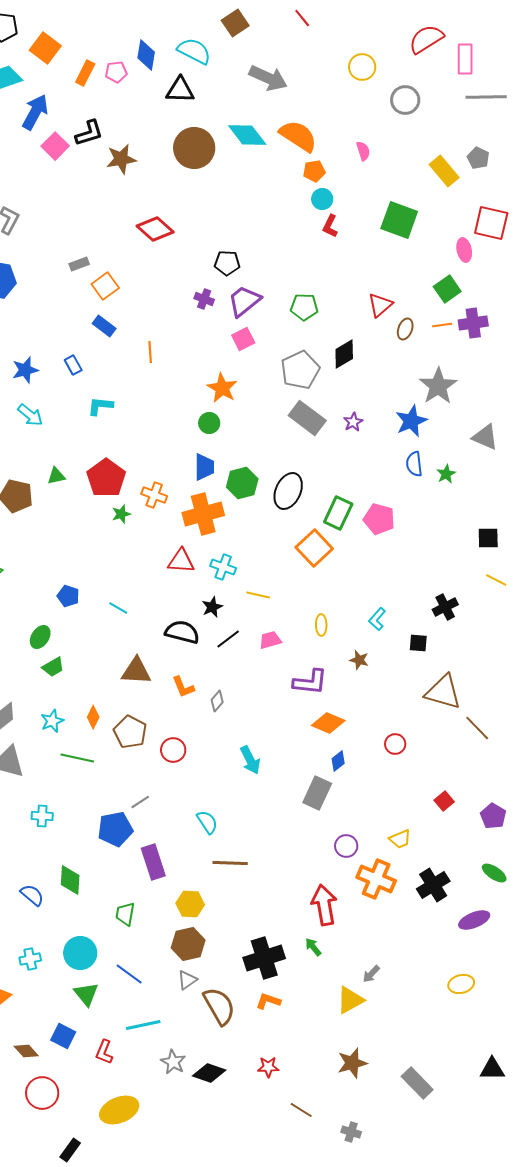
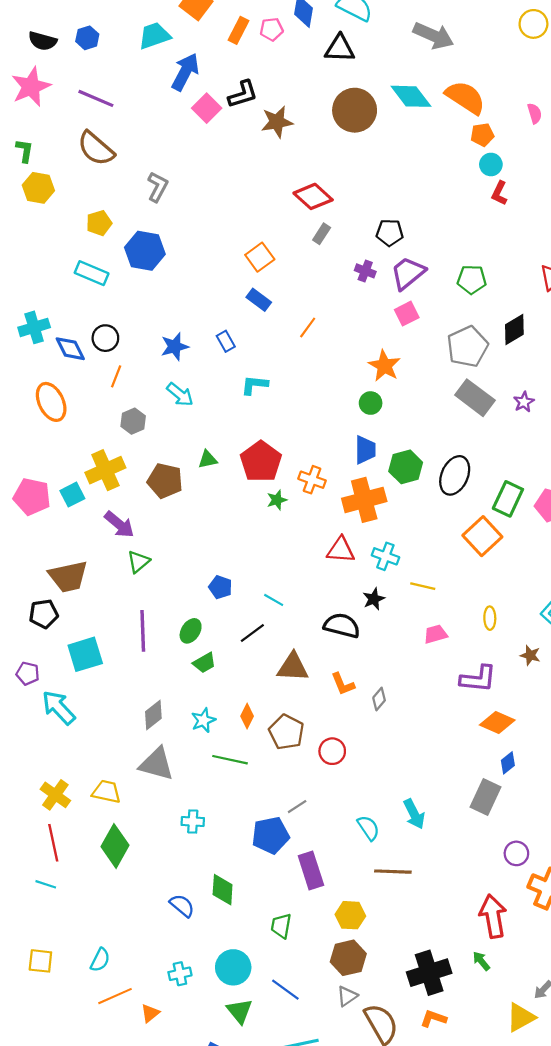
gray rectangle: (79, 264) -> (322, 234), moved, turned -36
orange line: (150, 352) -> (308, 327), turned 40
black line: (228, 639) -> (252, 633), moved
cyan arrow: (250, 760) -> (414, 814), moved

